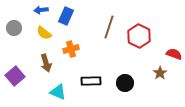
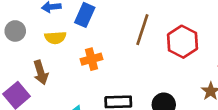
yellow semicircle: (44, 33) -> (55, 38), turned -42
brown arrow: (46, 63) -> (41, 72), moved

